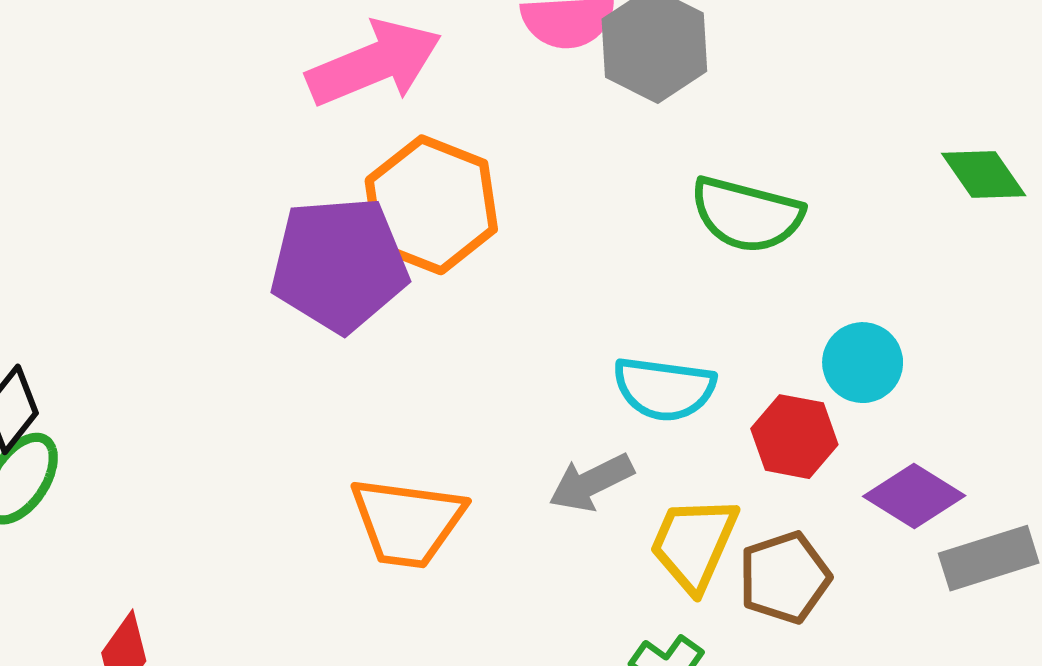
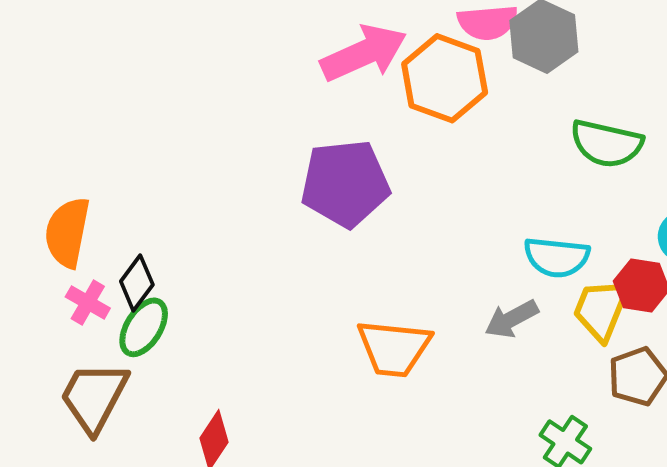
orange hexagon: (431, 205) -> (445, 78), moved
yellow trapezoid: (694, 544) -> (601, 309), moved

